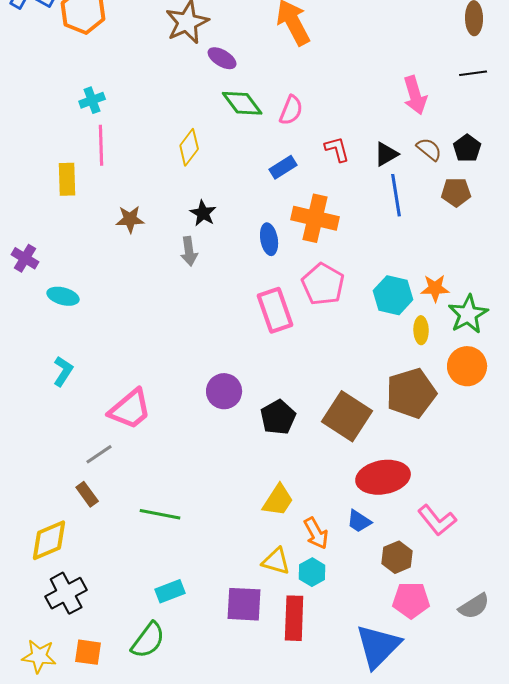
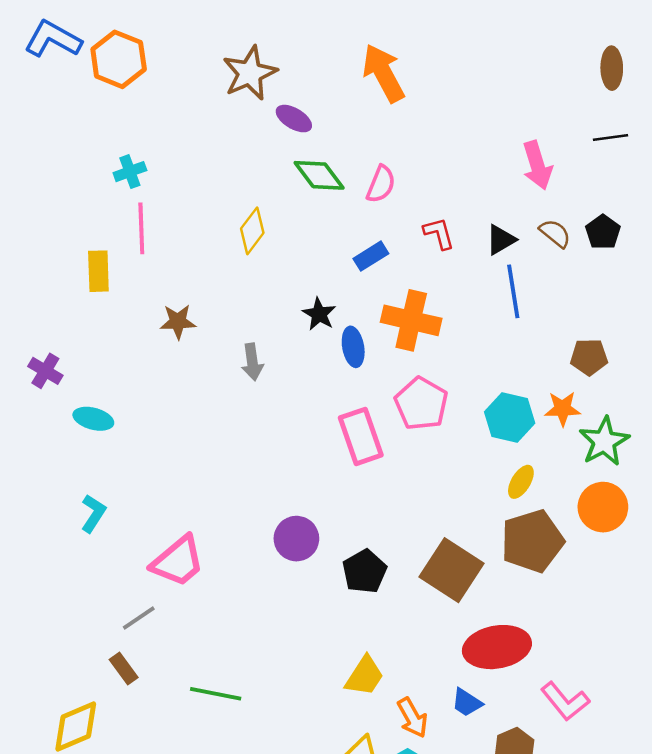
brown pentagon: (456, 192) -> (589, 357), moved
black star: (203, 213) -> (319, 314), moved
yellow ellipse: (421, 330) -> (521, 482), moved, turned 32

